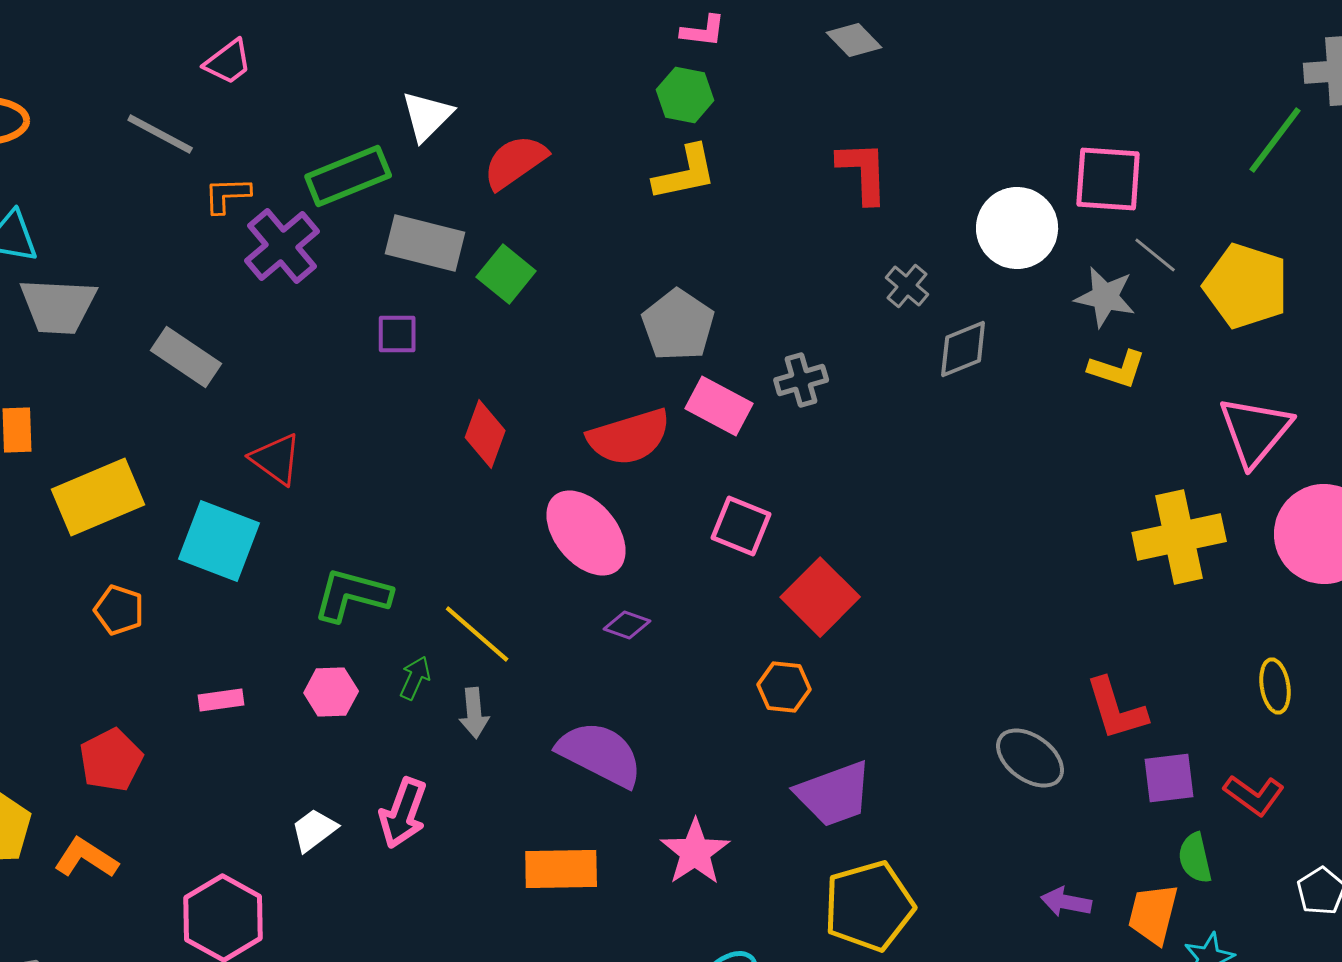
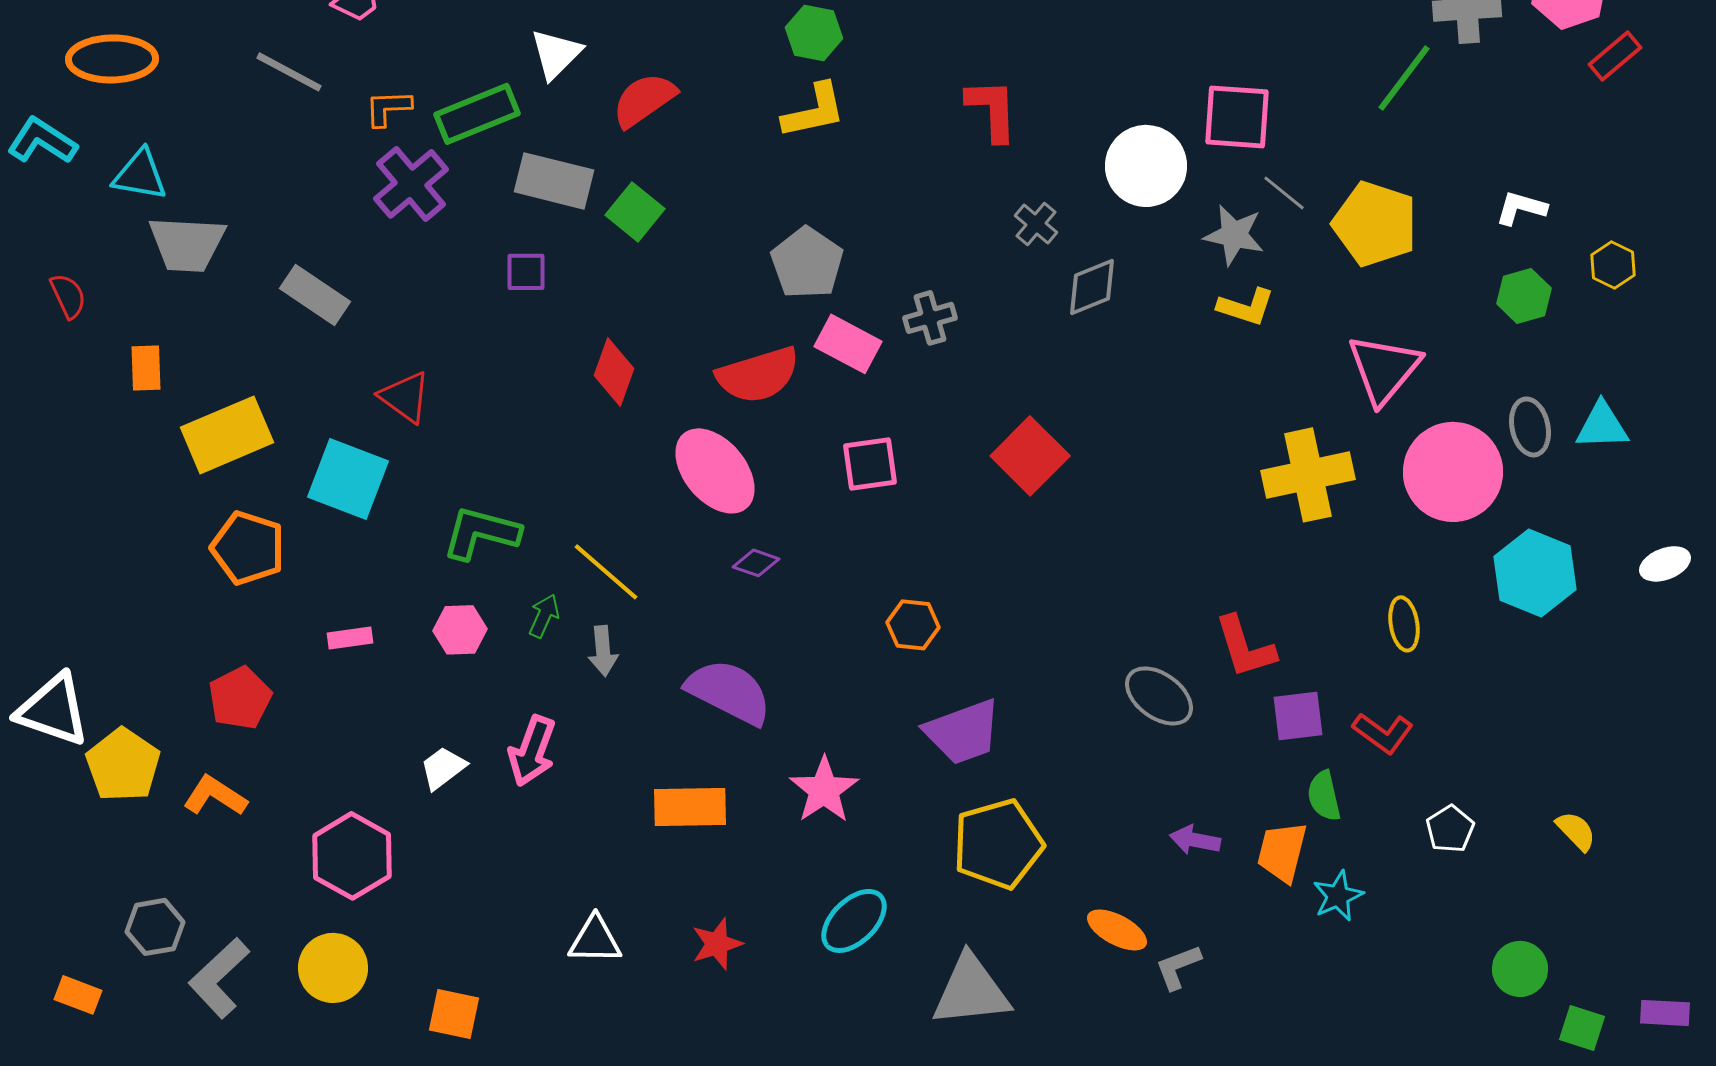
orange L-shape: (227, 195) -> (388, 108), moved
pink square: (741, 526) -> (870, 464), turned -30
red square: (820, 597) -> (1030, 456), moved
orange pentagon: (119, 610) -> (248, 548), size x1.5

